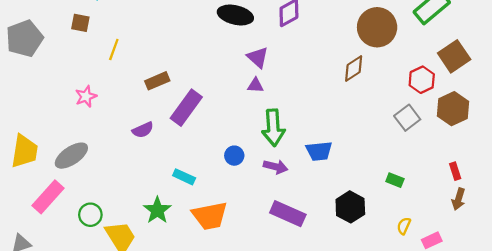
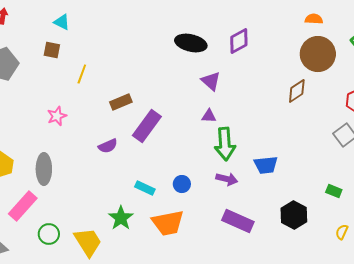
purple triangle: (255, 85) -> (209, 116), moved
gray ellipse: (71, 156) -> (44, 169), turned -56
blue circle: (234, 156) -> (182, 184), moved
green circle: (90, 215) -> (49, 234), moved

